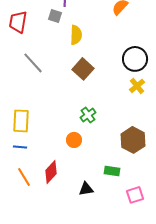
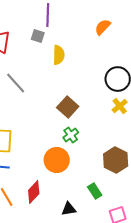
brown square: (83, 69) -> (68, 107), moved
orange circle: (74, 140) -> (57, 160), size x1.6
green rectangle: (112, 171) -> (95, 191), turned 49

